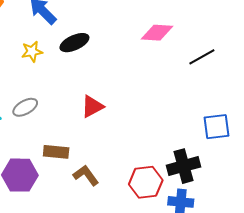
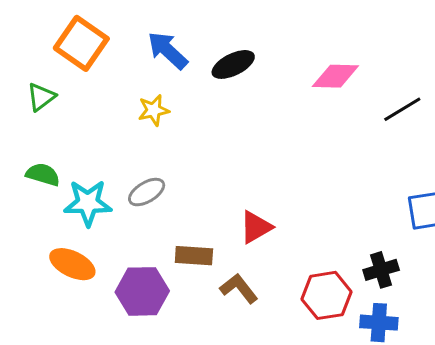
black ellipse: (74, 43) -> (233, 64), moved
red triangle: (92, 107) -> (256, 227), moved
black cross: (184, 166) -> (381, 270), size x0.7

